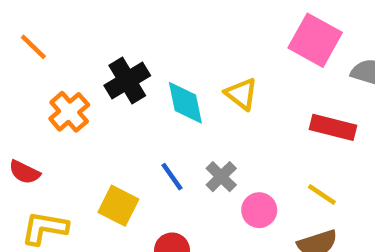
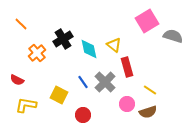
pink square: (315, 40) -> (147, 21), turned 30
red rectangle: (333, 127) -> (127, 67), moved, turned 60
gray cross: (221, 177) -> (105, 82), size x1.5
pink circle: (259, 210) -> (127, 104), moved

